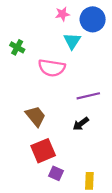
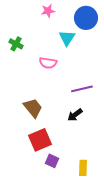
pink star: (62, 14) -> (48, 11), moved
pink semicircle: (52, 68) -> (48, 63), size x0.7

